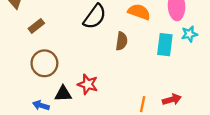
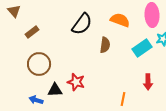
cyan rectangle: (165, 45) -> (142, 48), turned 48
red arrow: (172, 100) -> (148, 82), moved, turned 105

